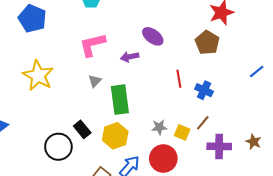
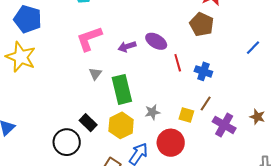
purple ellipse: (153, 36) -> (156, 41), moved
yellow star: (38, 76) -> (21, 57), moved
gray star: (159, 127) -> (152, 112), moved
purple cross: (219, 146) -> (224, 125), turned 35

